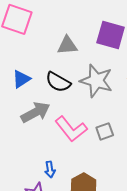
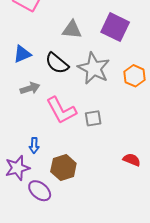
gray arrow: (35, 112) -> (30, 88), size x0.7

